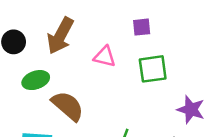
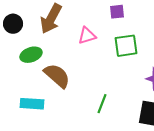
pink triangle: (105, 57) -> (87, 36), turned -30

